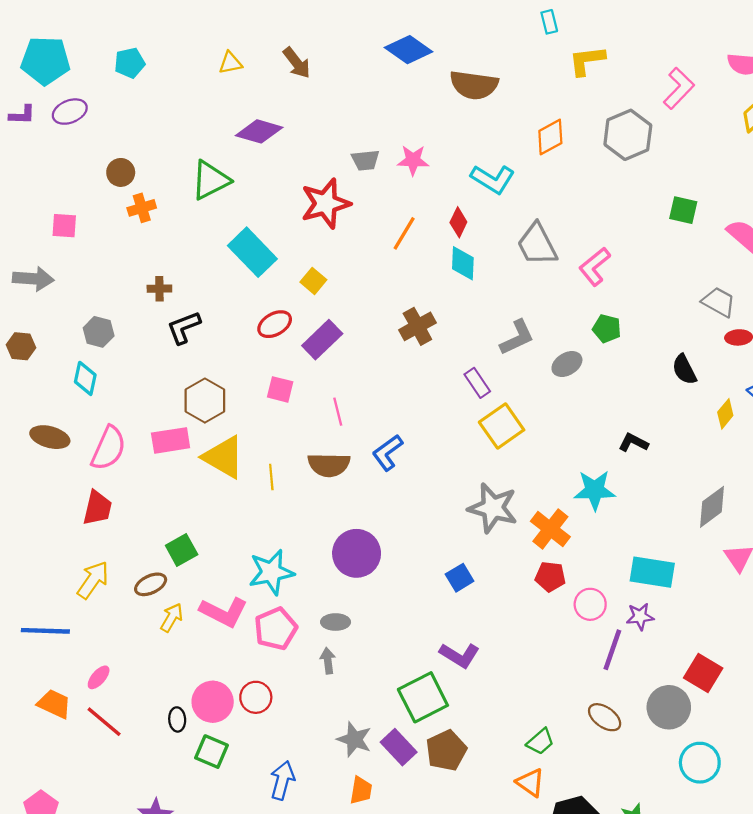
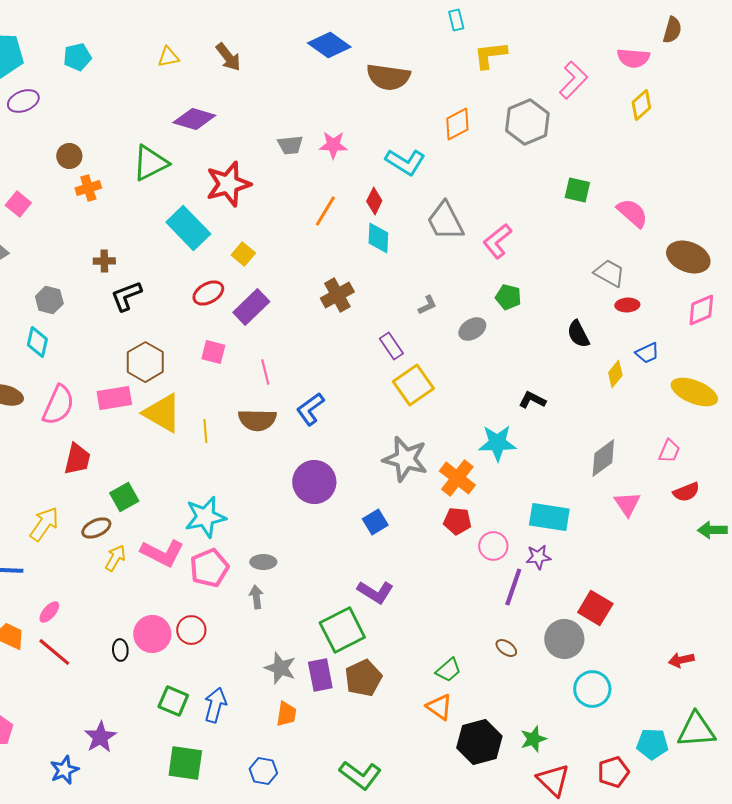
red star: (326, 203) -> (228, 184), moved
pink square: (64, 226) -> (18, 204), turned 35
gray L-shape: (517, 337) -> (427, 305), size x0.6
red trapezoid: (97, 508) -> (77, 459), moved
purple circle: (357, 553) -> (314, 482), moved
brown ellipse: (605, 717) -> (506, 648), size x0.7
purple rectangle: (399, 747) -> (320, 675), turned 32
green square: (211, 752) -> (173, 701), moved

